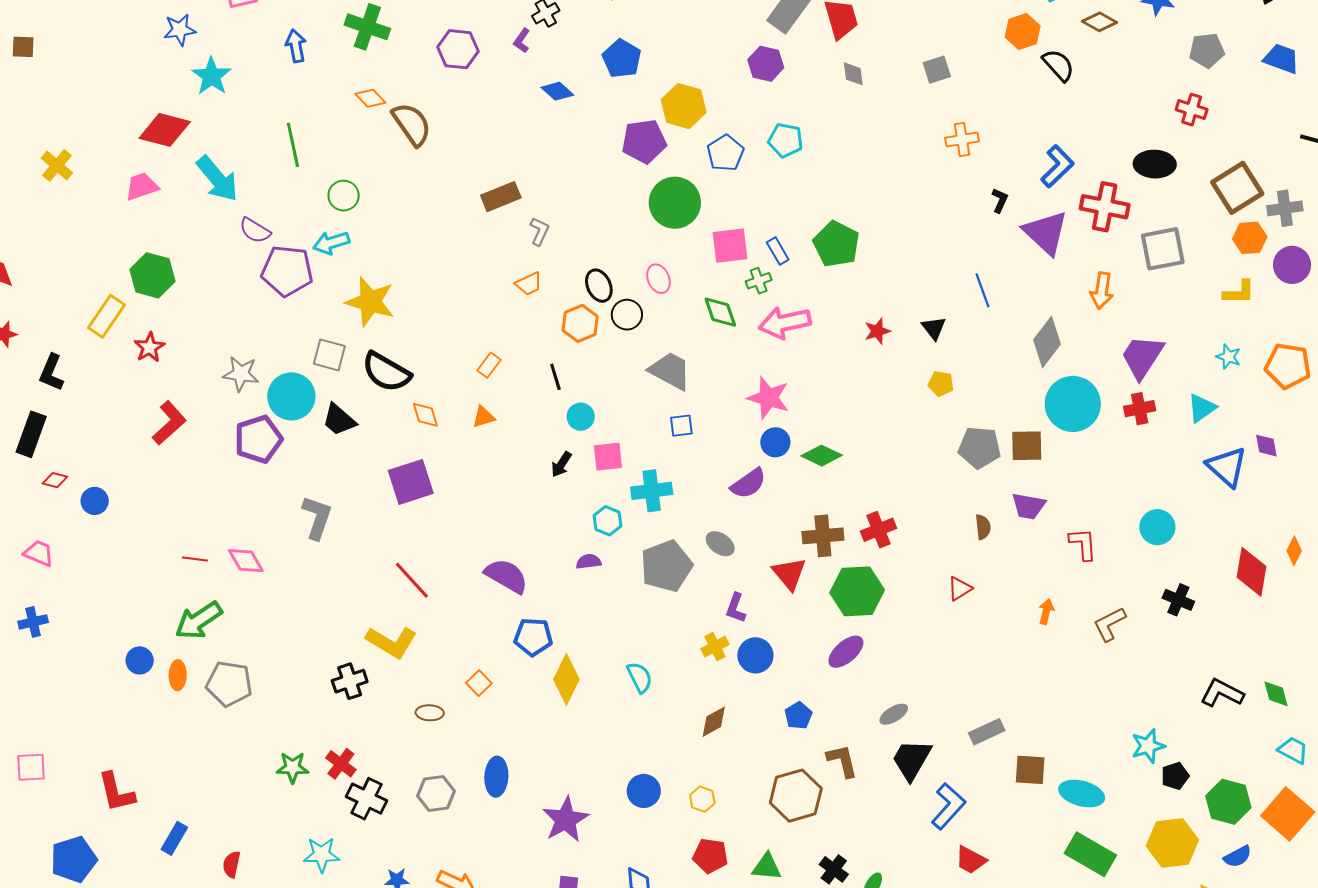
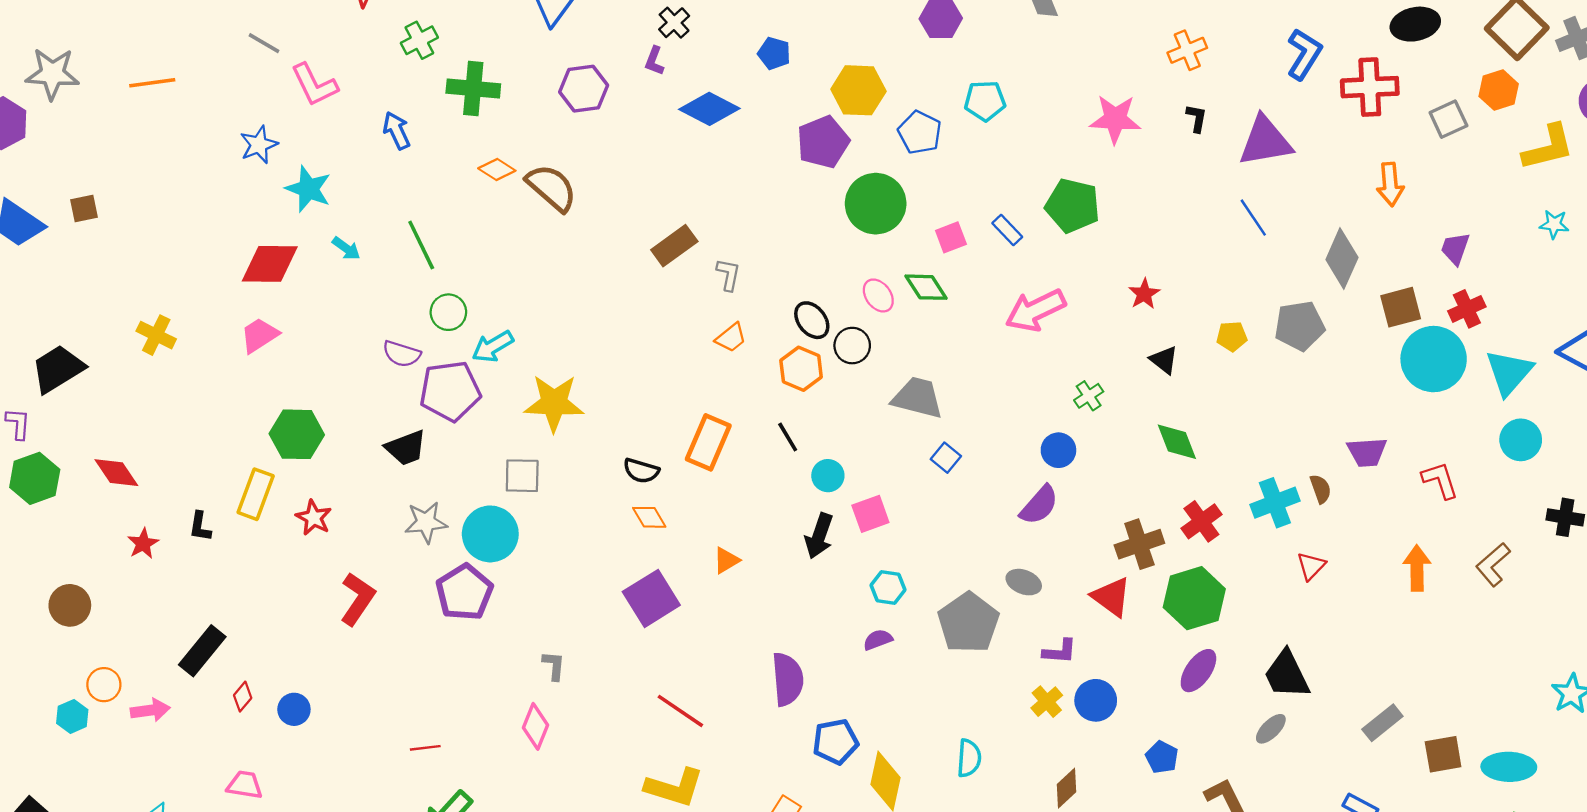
blue pentagon: (622, 59) -> (774, 53), size x0.7
blue diamond: (557, 91) -> (709, 109), size x1.5
cyan arrow: (217, 179) -> (346, 248), moved, size x0.5
green circle: (344, 196) -> (448, 312), moved
black L-shape: (1000, 200) -> (1197, 118), moved
purple triangle: (1046, 233) -> (1265, 141), moved, turned -39
orange hexagon: (1250, 238) -> (1499, 90), moved
pink square: (730, 246) -> (951, 237), size x0.7
gray square: (1163, 249) -> (1448, 119), size x0.7
green cross: (759, 281) -> (1089, 396), moved
yellow L-shape: (1239, 292) -> (1548, 147), size x1.4
green diamond: (720, 312) -> (926, 287), moved
black triangle: (934, 328) -> (1164, 360), moved
purple trapezoid: (1142, 357) -> (1455, 249), size x0.6
orange rectangle: (489, 365) -> (708, 442), size x1.8
black semicircle: (386, 372) -> (641, 471), moved, size x0.6
black L-shape: (51, 373) -> (200, 527), moved, size x0.7
pink star: (768, 398) -> (1115, 119), moved
cyan circle: (1073, 404) -> (1434, 359), moved
cyan triangle: (1202, 408) -> (1509, 372), moved, size x1.4
orange triangle: (483, 417) -> (726, 560), moved
black trapezoid: (339, 420) -> (406, 448), moved, turned -48
blue square: (681, 426) -> (946, 458), turned -30
black rectangle: (31, 434) -> (202, 651), turned 33
brown square: (1027, 446) -> (1401, 307), moved
gray pentagon: (980, 448) -> (1300, 326), moved
green diamond: (822, 456) -> (1177, 442), moved, turned 57
black arrow: (561, 464) -> (819, 536), size x1.4
red diamond: (55, 480) -> (243, 697), turned -50
cyan cross: (652, 491) -> (1275, 503), moved
gray L-shape: (317, 517) -> (554, 666), size x0.6
pink diamond: (246, 561) -> (536, 726), moved, turned 66
purple semicircle: (506, 576) -> (788, 679), turned 69
purple L-shape: (736, 608) -> (1060, 651), turned -92
orange arrow: (1046, 612) -> (1417, 568), size x1.5
cyan semicircle: (640, 677) -> (969, 758), turned 44
black trapezoid: (912, 760) -> (1287, 675), moved, turned -42

